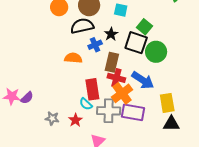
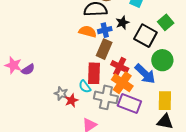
green square: (144, 27) -> (166, 22), moved
green circle: (156, 52) -> (162, 60), moved
orange semicircle: (73, 58) -> (88, 32), moved
brown rectangle: (112, 62) -> (104, 49), moved
orange cross: (122, 93) -> (122, 83), turned -30
gray star: (52, 118) -> (61, 94), moved

